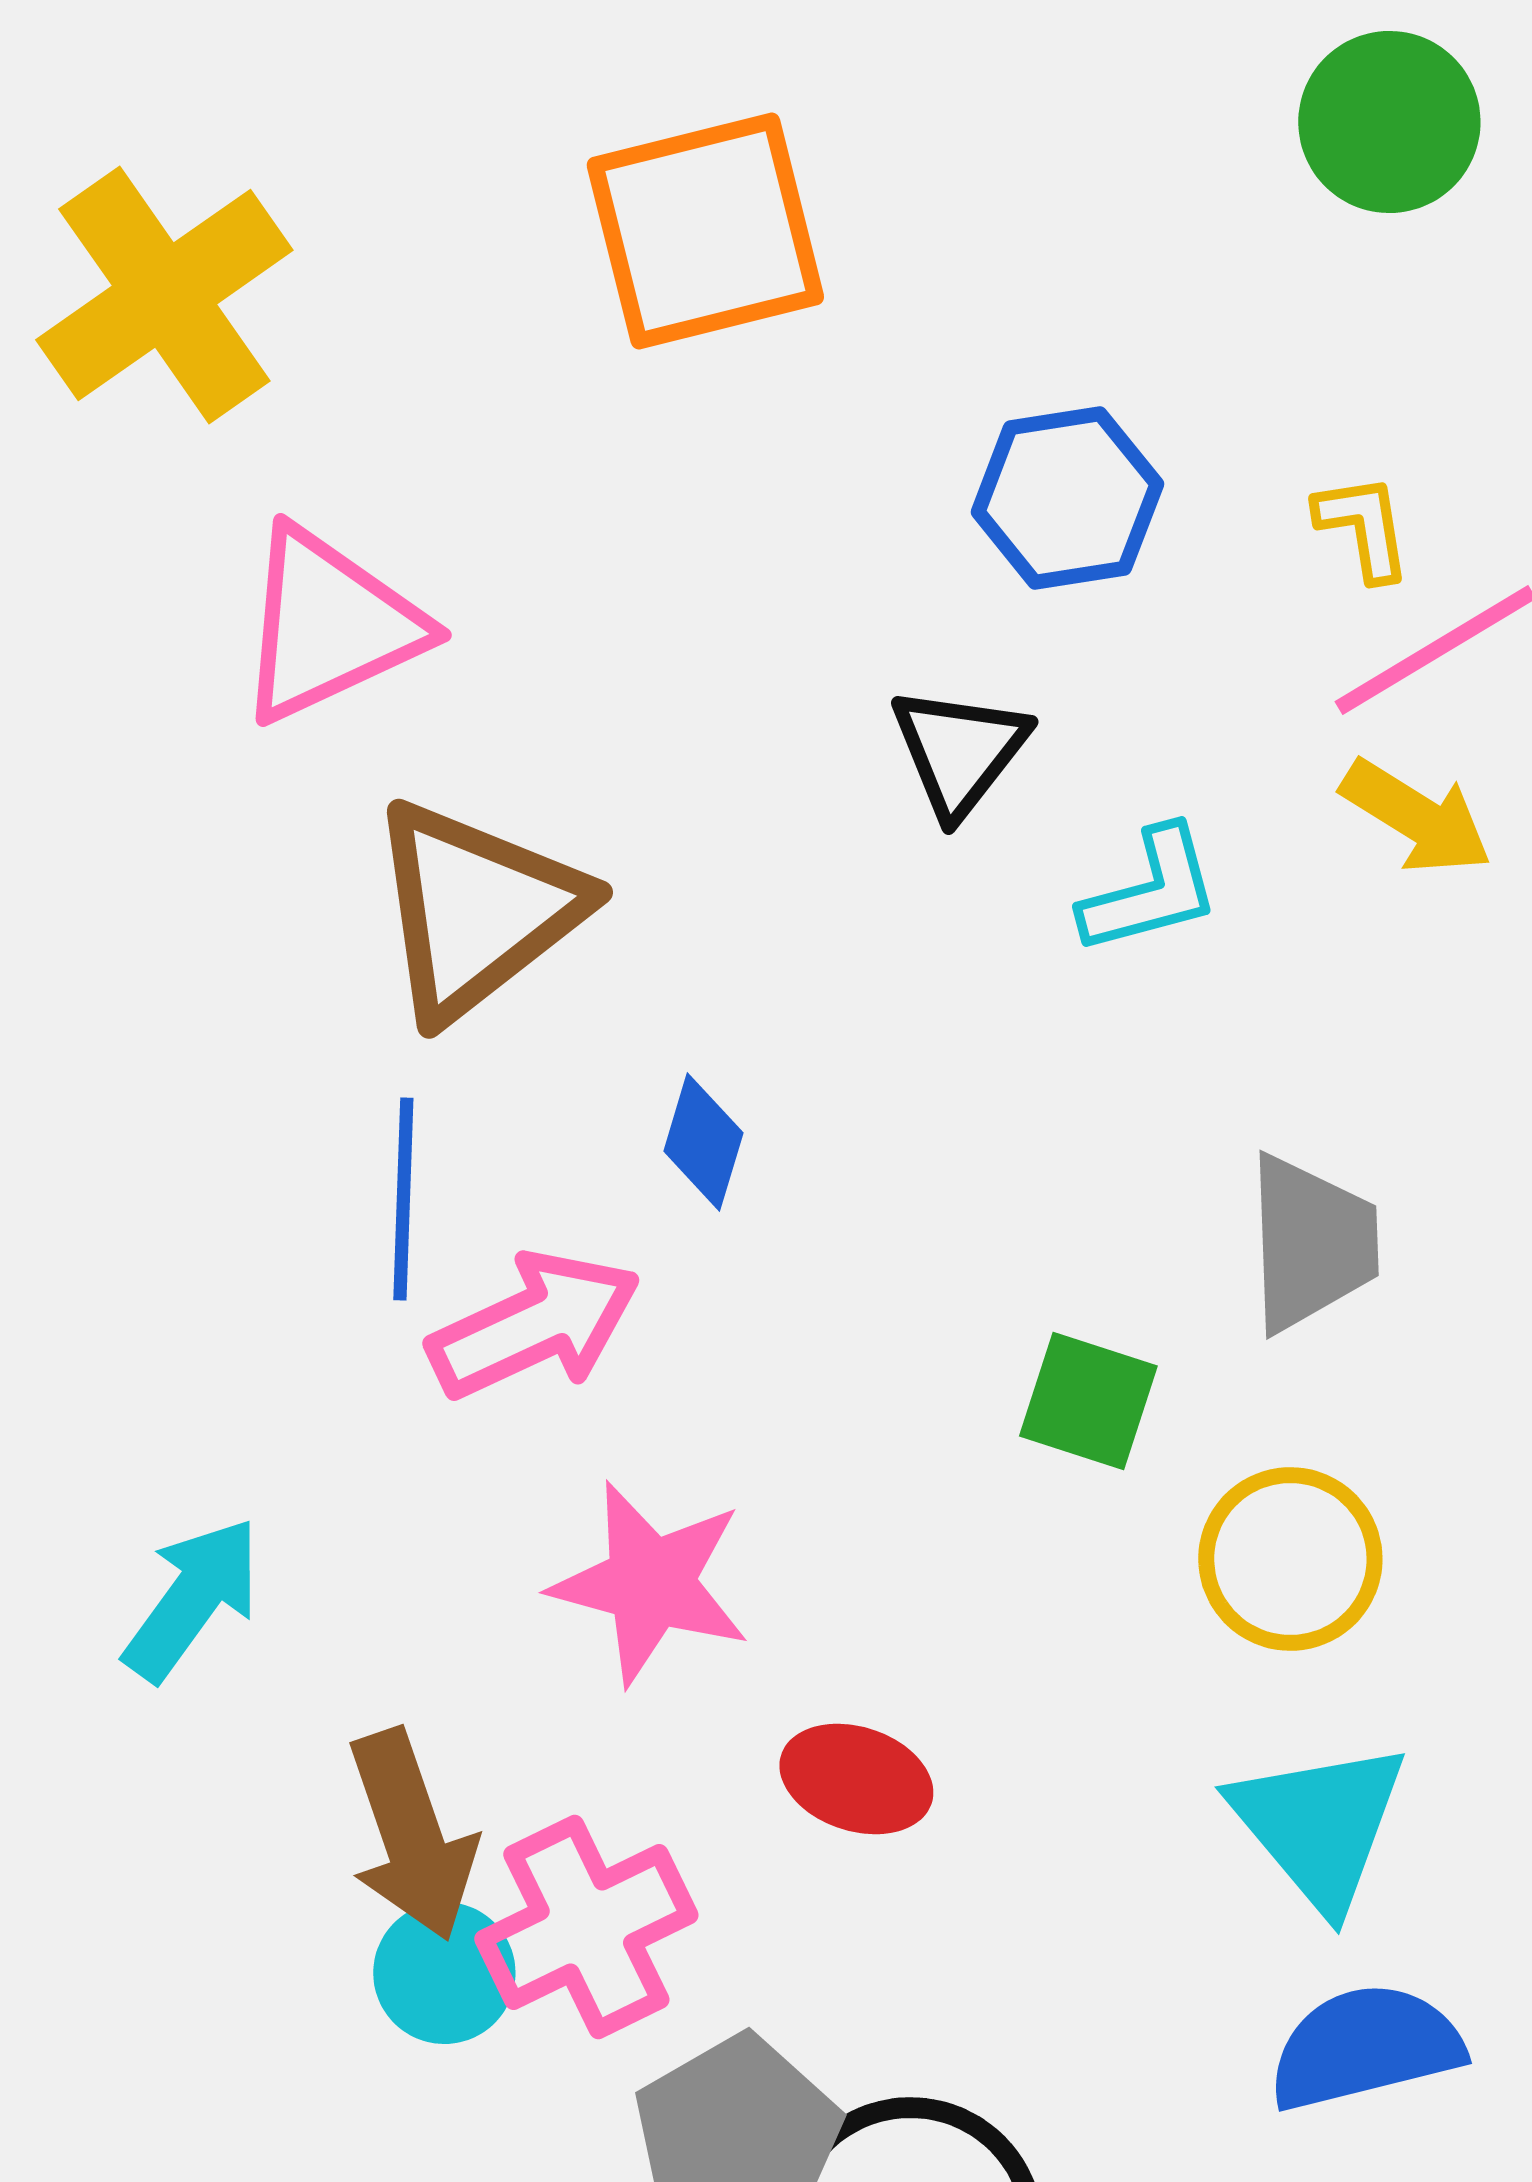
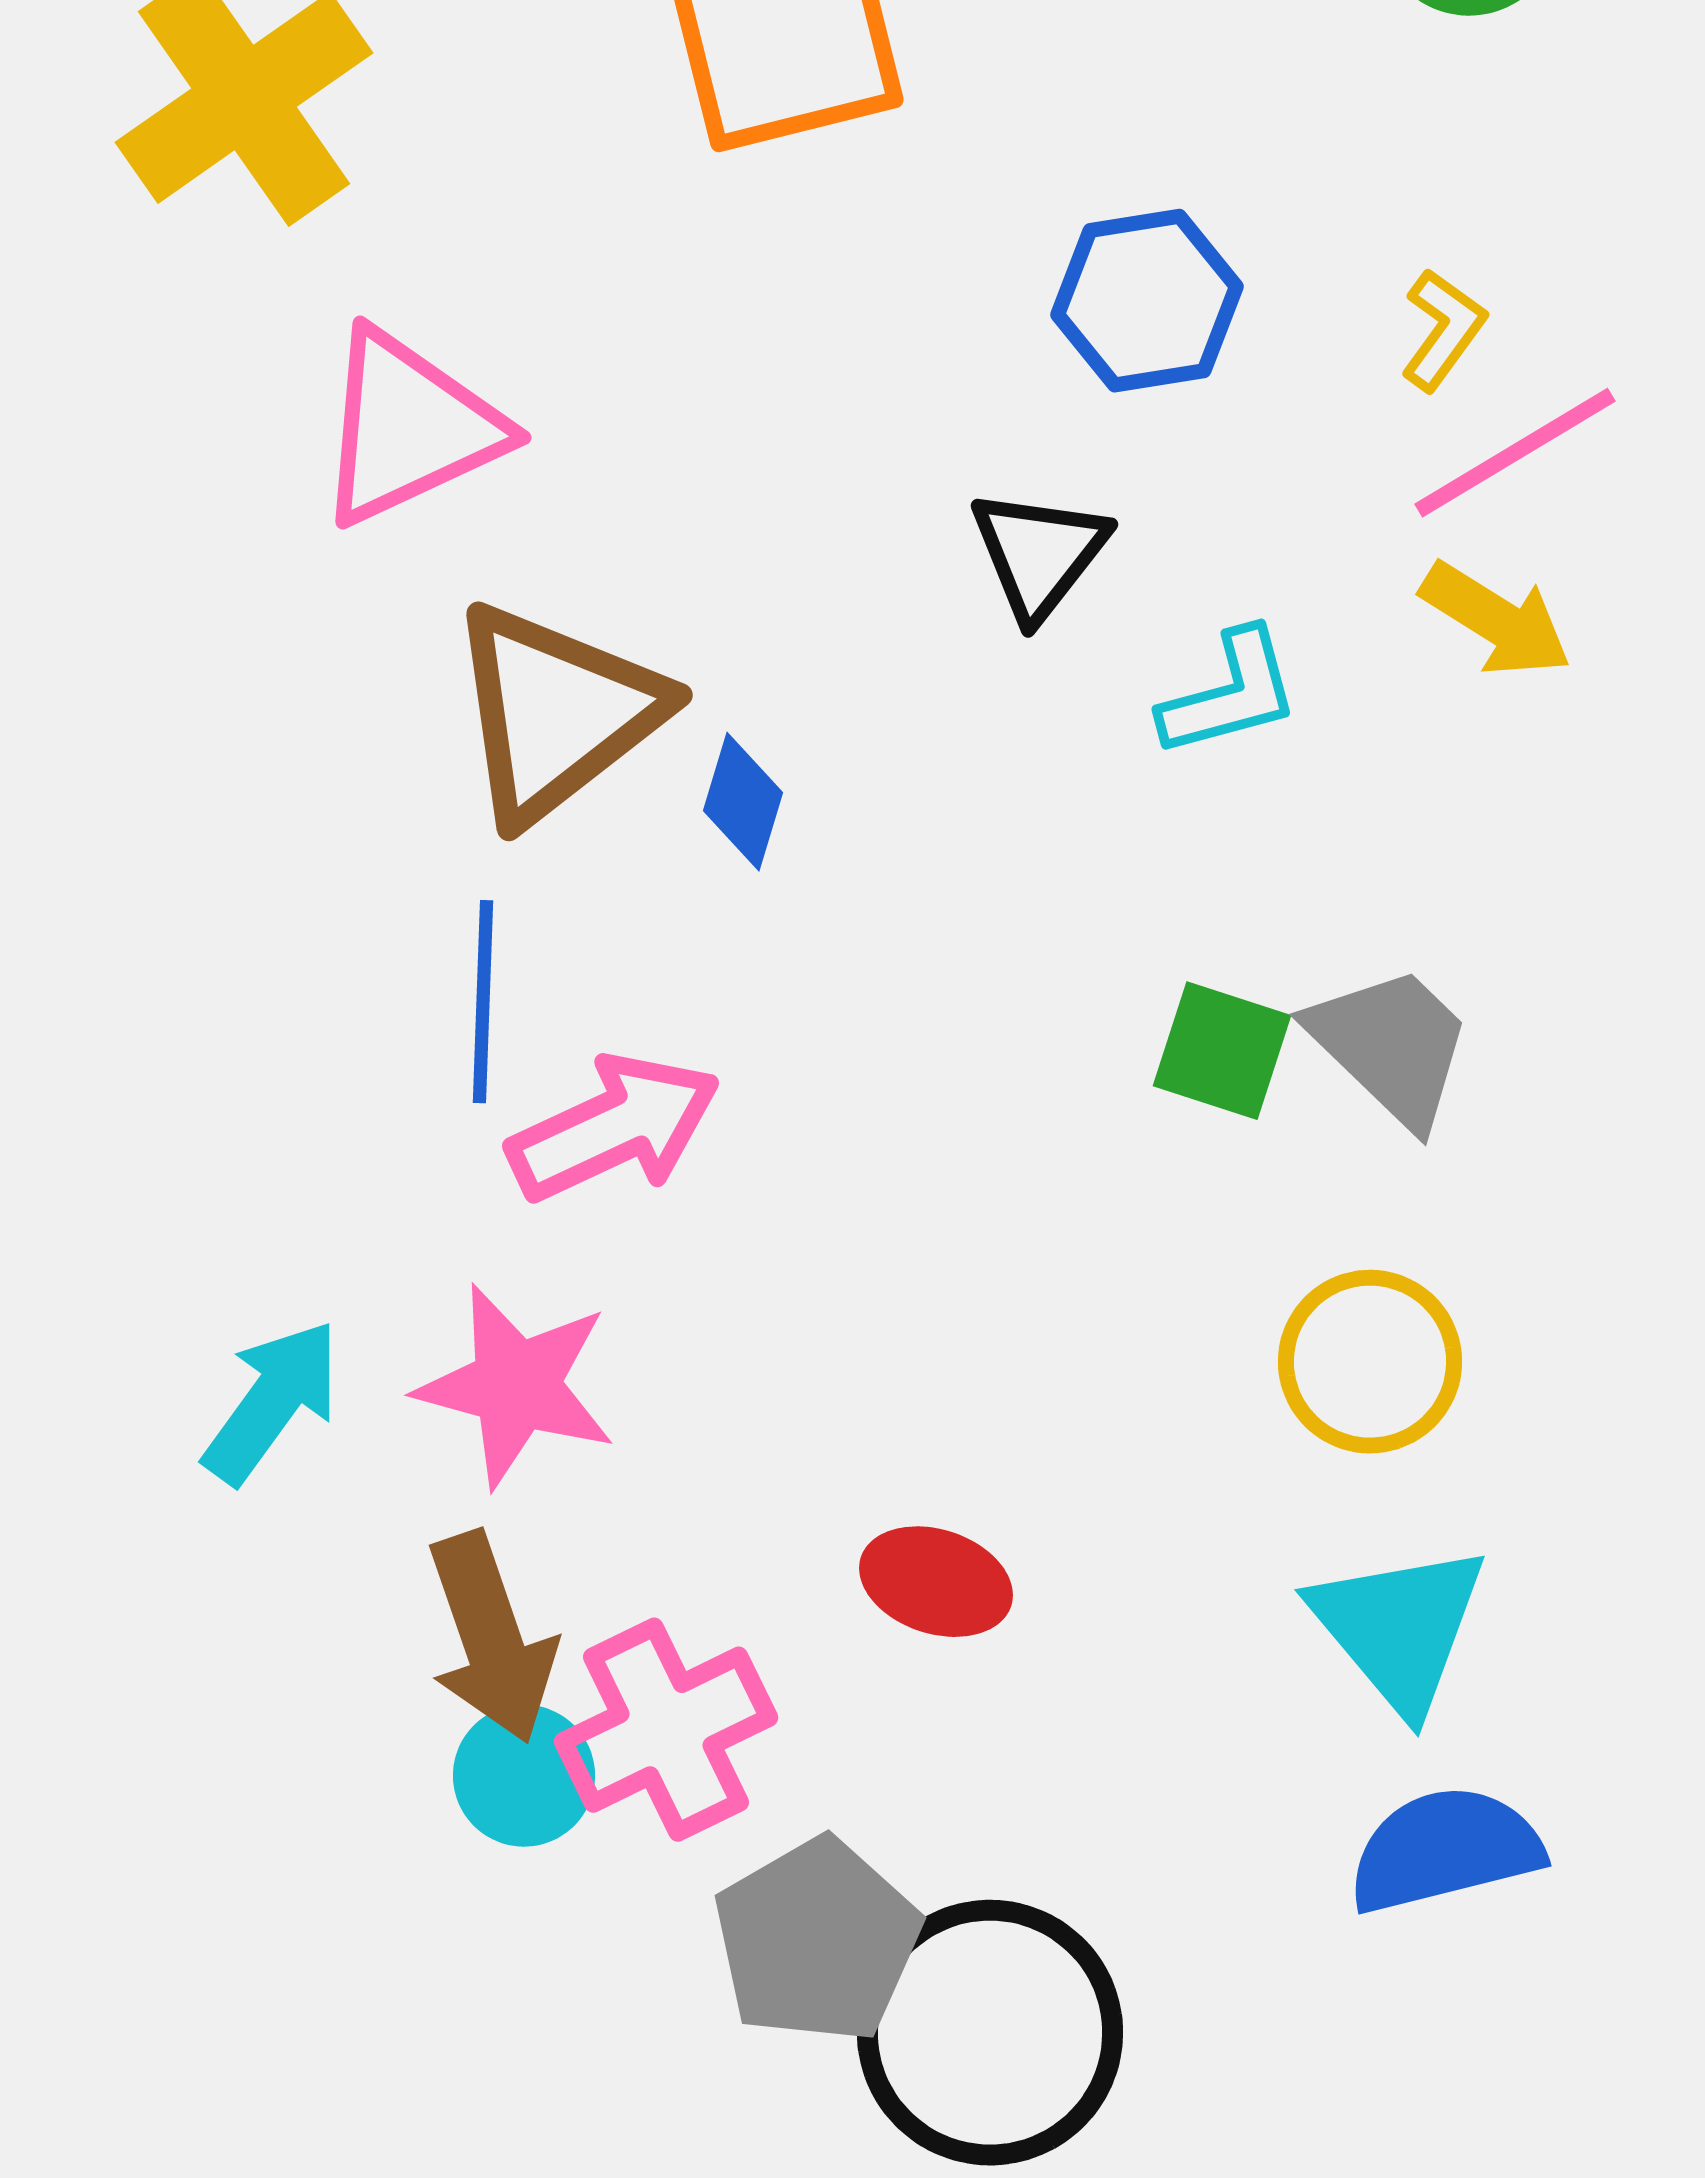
yellow L-shape: (1363, 527) -> (1443, 330), turned 45
blue diamond: (703, 1142) -> (743, 802), moved
gray trapezoid: (1311, 1243) -> (1391, 1046), turned -44
green square: (1088, 1401) -> (1222, 1051), moved
pink star: (650, 1583) -> (516, 1386), moved

